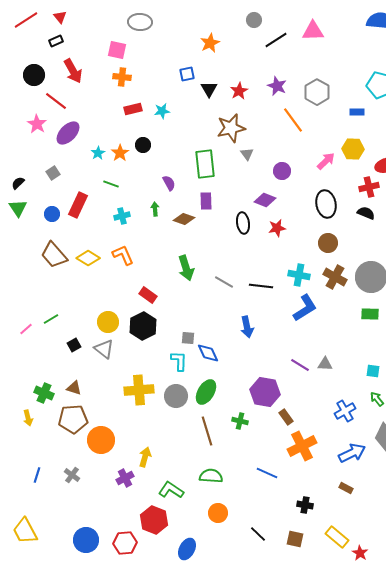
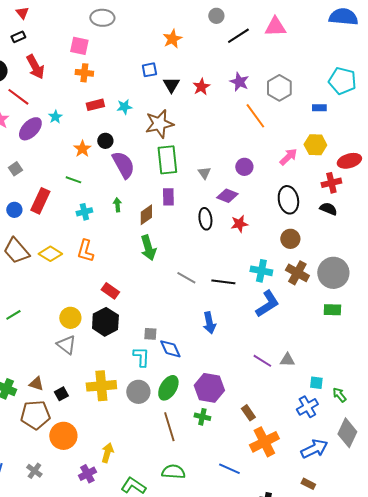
brown star: (231, 128) -> (159, 124), moved
cyan star: (98, 153) -> (55, 117), moved
gray triangle: (247, 154) -> (204, 173), moved
purple semicircle: (169, 183) -> (123, 165), moved, size x1.8
brown diamond: (184, 219) -> (146, 215), turned -55
orange L-shape: (123, 255) -> (85, 251), turned -140
green arrow: (186, 268) -> (148, 248), moved
black square: (74, 345) -> (61, 394), moved
cyan square: (373, 371) -> (316, 383), moved
purple hexagon: (265, 392) -> (209, 388), moved

